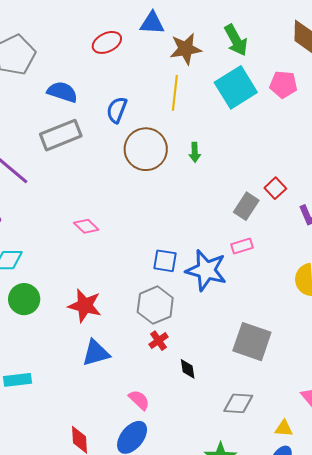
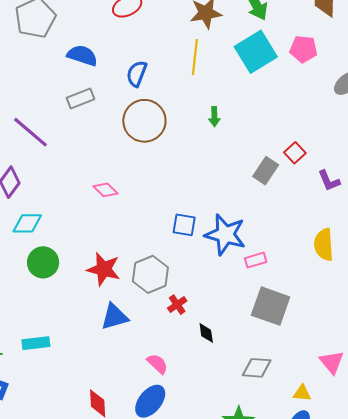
gray rectangle: (61, 135) -> (81, 99), size x0.7
brown circle: (146, 149) -> (144, 121), moved
pink rectangle: (242, 246) -> (256, 260), moved
gray hexagon: (155, 305) -> (150, 274), moved

